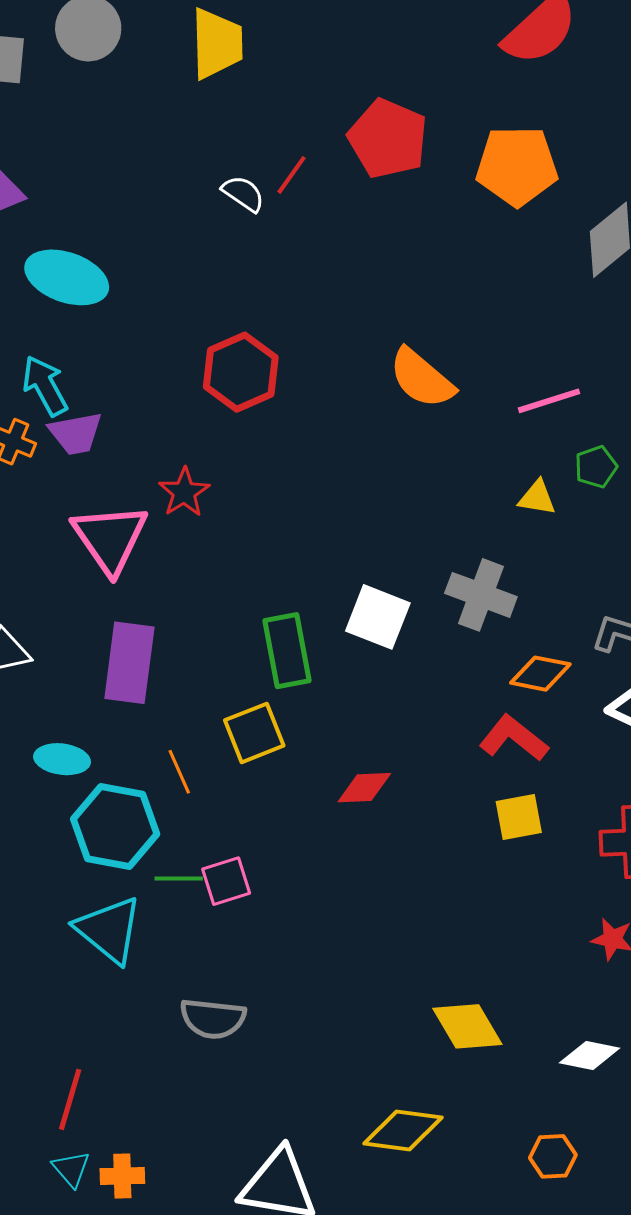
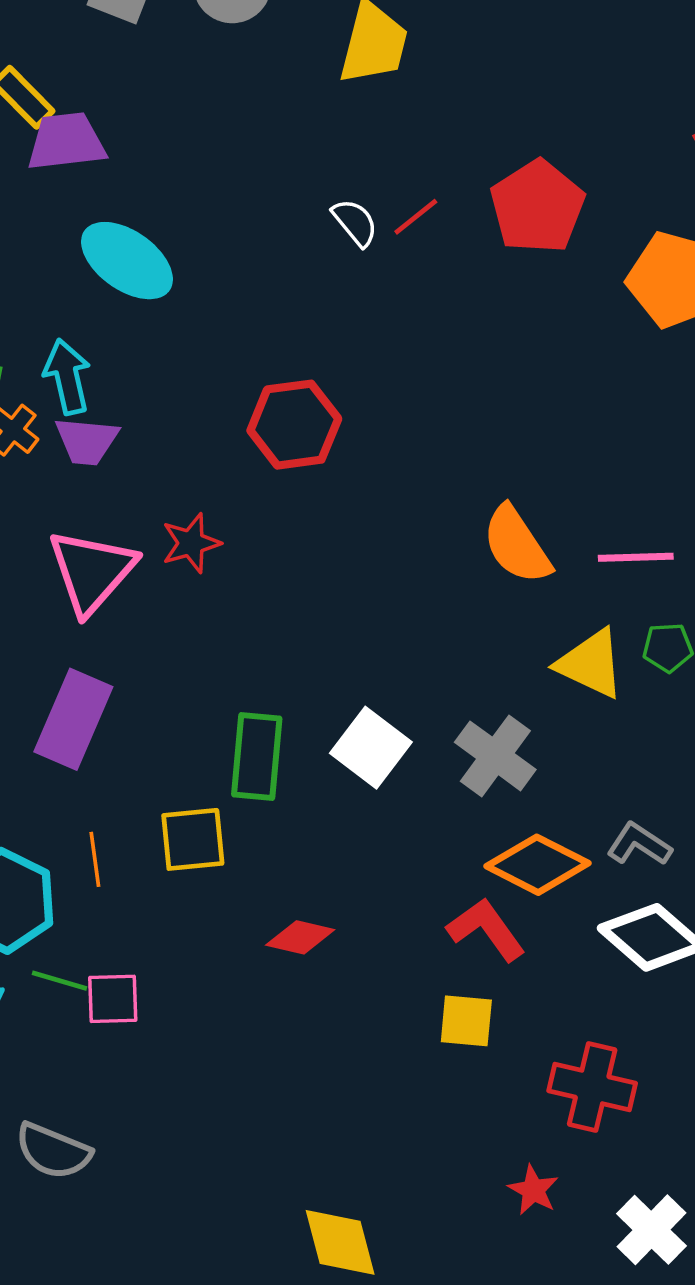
orange semicircle: (422, 378) -> (517, 545), moved
yellow triangle: (537, 498) -> (591, 664), size x1.6
orange diamond: (540, 674) -> (537, 865), size x1.4

